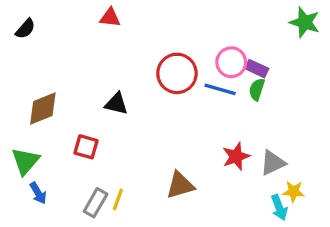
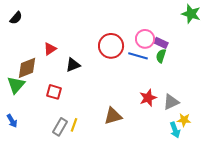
red triangle: (110, 18) -> (50, 49), moved, turned -40
black triangle: (116, 104) -> (73, 65), turned -35
green triangle: (25, 161) -> (16, 85), moved
blue arrow: (38, 193) -> (12, 121), moved

